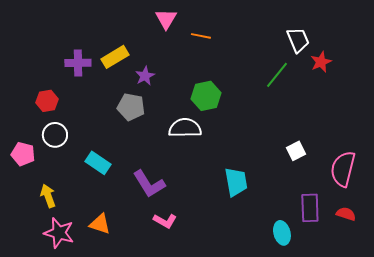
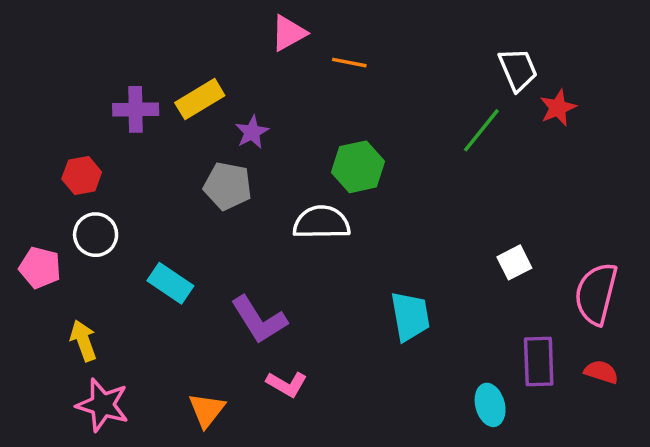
pink triangle: (166, 19) -> (288, 33), turned 30
orange triangle: (100, 224) -> (207, 410), moved, turned 50

